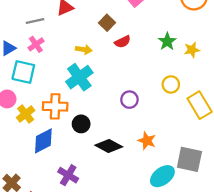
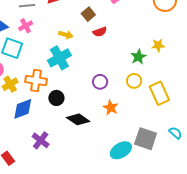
green star: (167, 41) -> (138, 57), moved
yellow circle: (171, 84) -> (134, 81), moved
orange star: (147, 141) -> (111, 108), moved

